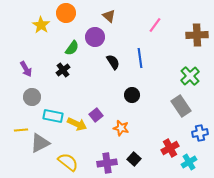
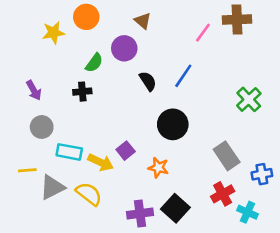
yellow star: (41, 25) -> (53, 33), turned 30
brown cross: (197, 35) -> (237, 19), moved
blue line: (140, 58) -> (183, 76), turned 42
black cross: (63, 70) -> (82, 92), turned 32
black circle: (132, 95) -> (173, 124), size x1.5
gray rectangle: (181, 106) -> (227, 156), moved
black square: (134, 159) -> (175, 208), size x1.5
yellow semicircle: (68, 162) -> (89, 194), moved
cyan cross: (189, 162) -> (247, 212), turned -35

